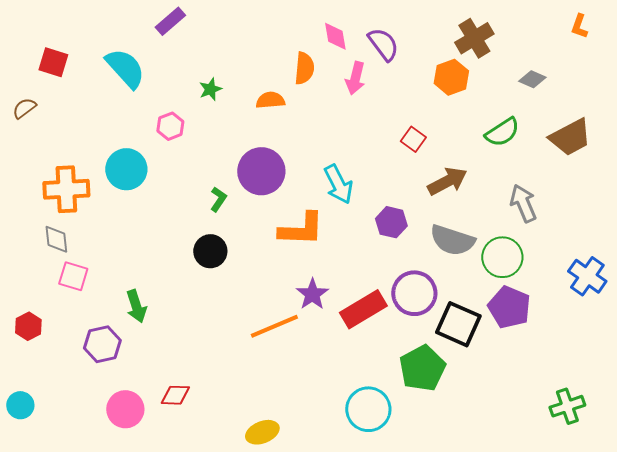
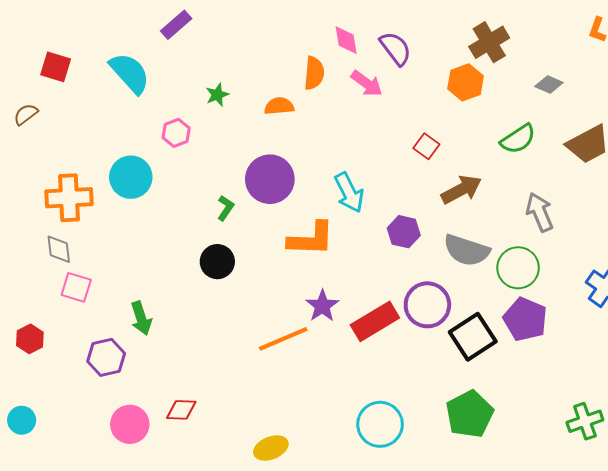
pink arrow: (355, 78) -> (367, 83), turned -68
black square: (458, 324) -> (473, 337), turned 33
green pentagon: (422, 368) -> (470, 414), moved

